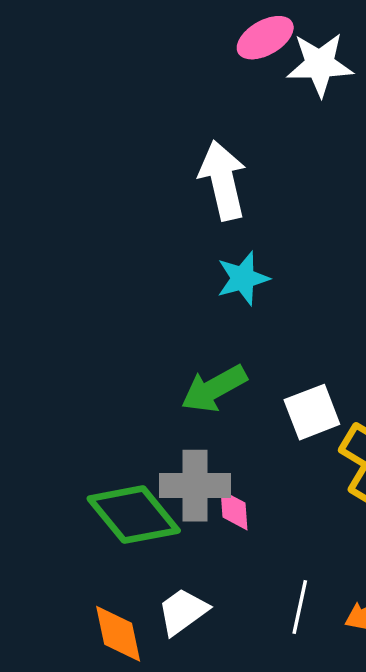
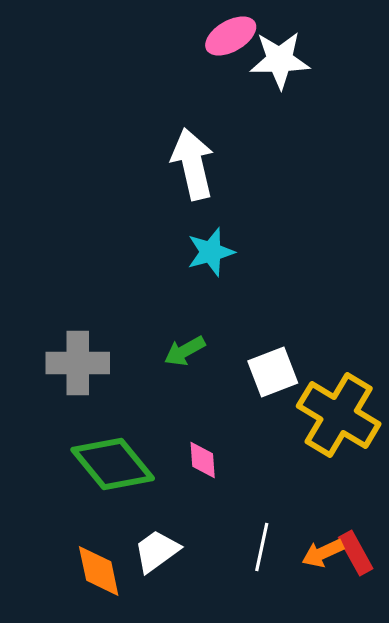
green arrow: (214, 389) -> (185, 351), size x0.7
gray cross: (195, 486) -> (78, 363), moved

